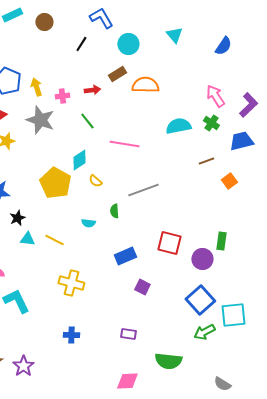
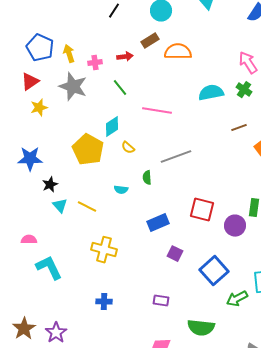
cyan triangle: (27, 239) -> (60, 206), turned 42
blue square: (200, 300) -> (214, 271), moved

